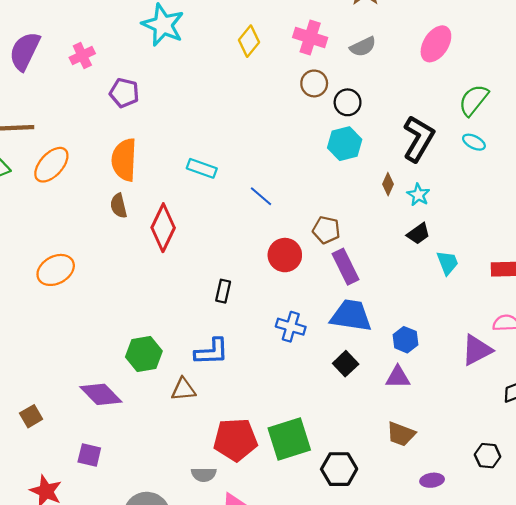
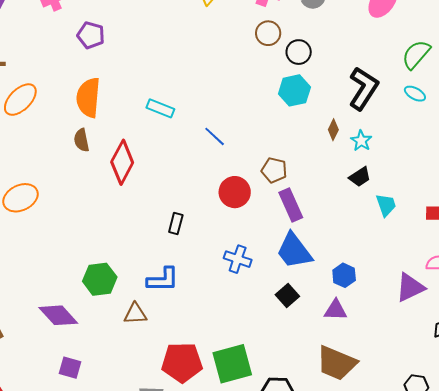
blue trapezoid: (351, 316) -> (294, 251), turned -138
brown trapezoid: (401, 434) -> (336, 363), size x1.5
purple square: (89, 455) -> (70, 368), moved

